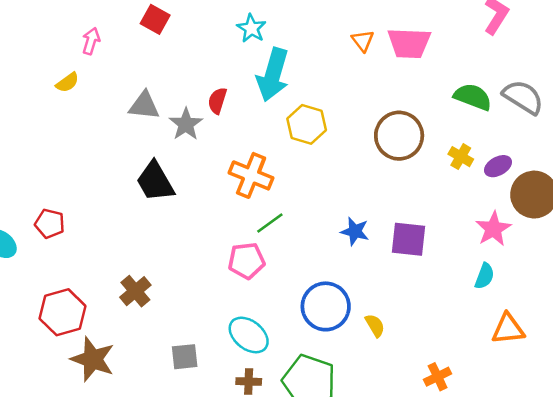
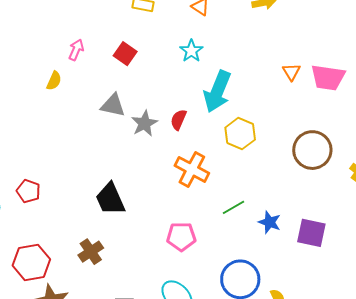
red square: (155, 19) -> (125, 54), moved
cyan star: (251, 28) -> (191, 51), moved
yellow semicircle: (67, 82) -> (54, 81), turned -36
red semicircle: (217, 101) -> (178, 120), moved
black trapezoid: (155, 182) -> (110, 199), moved
green line: (270, 223) -> (233, 207), moved

